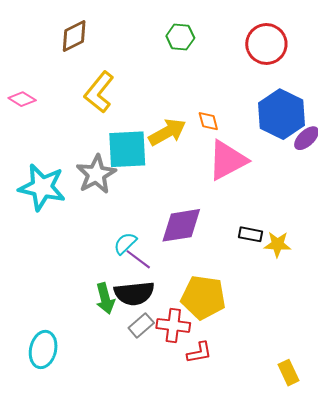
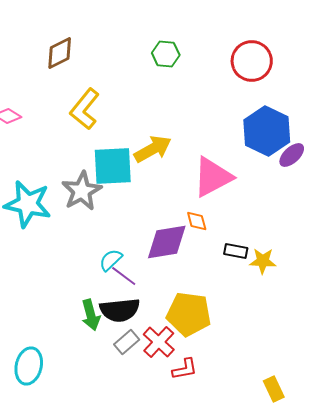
orange diamond: (208, 121) -> (197, 221), moved
red cross: (173, 325) -> (159, 342), turned 36

